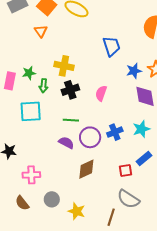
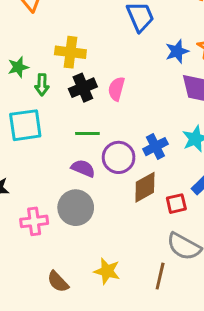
pink semicircle: (101, 93) -> (116, 89), moved
brown diamond: (86, 169) -> (145, 187), moved
gray circle: (52, 199) -> (76, 208), moved, size x1.5
brown semicircle: (22, 203) -> (58, 282), moved

